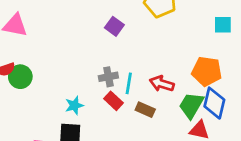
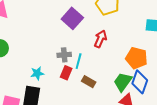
purple square: (114, 26) -> (72, 18), size x1.5
red arrow: (162, 84) -> (100, 39), moved, turned 90
red rectangle: (114, 101) -> (66, 73), turned 64

